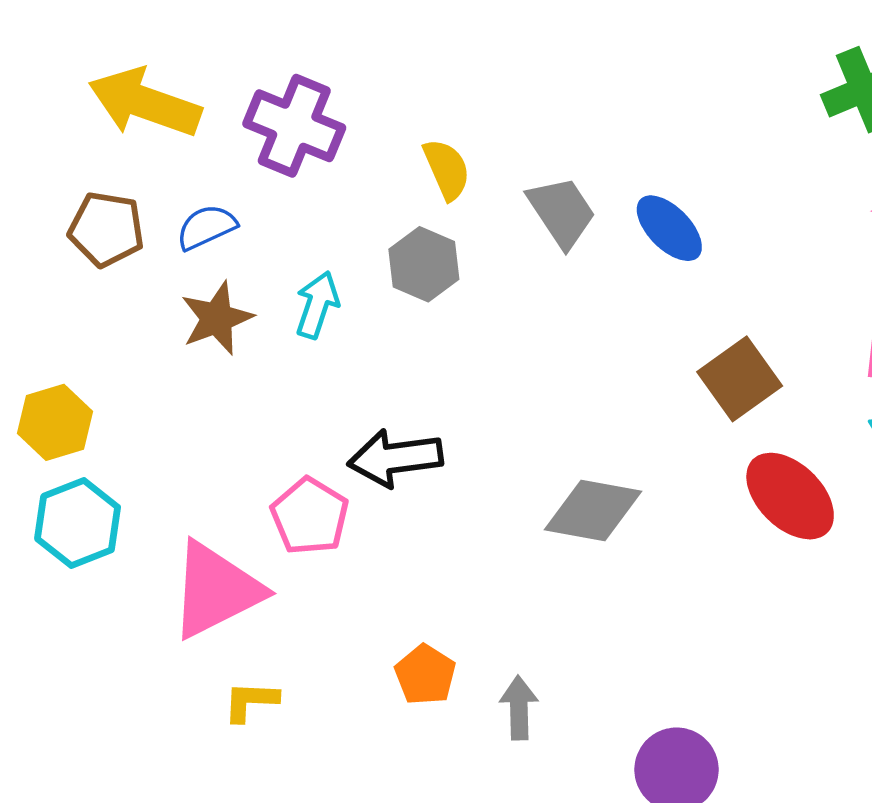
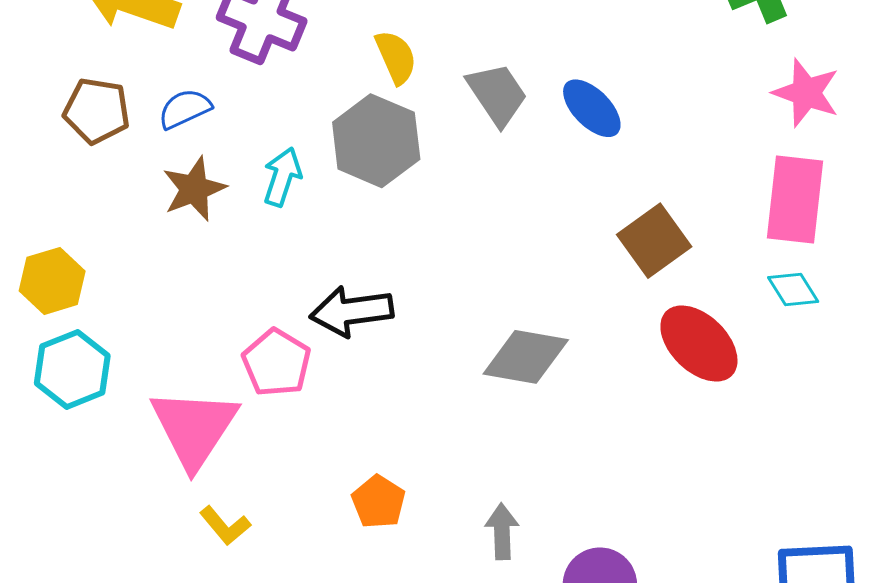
gray hexagon: (424, 264) -> (376, 141), size x1.4
pink triangle: (216, 590) -> (194, 428), turned -30
yellow L-shape: (251, 701) -> (225, 526), turned -132
gray arrow: (519, 708) -> (502, 531), moved

